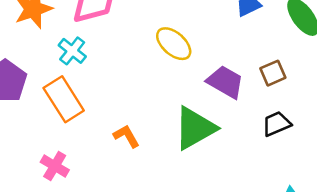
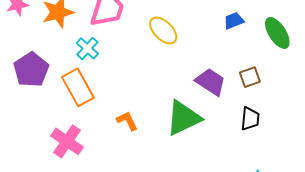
yellow ellipse: (174, 44) -> (163, 30), moved
black trapezoid: (277, 124) -> (250, 119), turned 115
pink cross: (55, 166) -> (67, 141), size x1.4

